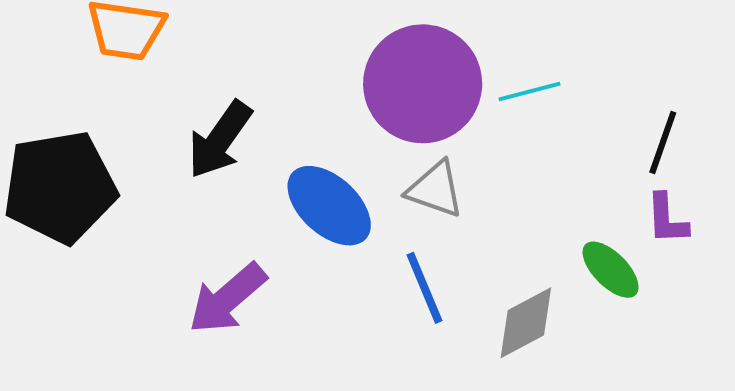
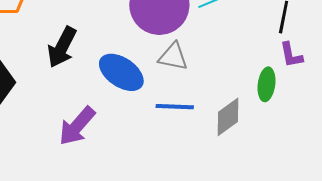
green ellipse: (611, 270) -> (266, 84), turned 60
blue line: (424, 288) -> (175, 107), turned -57

